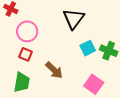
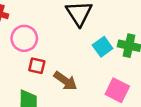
red square: (25, 54) -> (37, 66), moved

